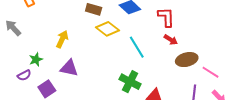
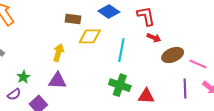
yellow diamond: (108, 29) -> (90, 36), turned -30
yellow arrow: (62, 39) -> (58, 53), moved
cyan line: (137, 47) -> (121, 50), turned 50

